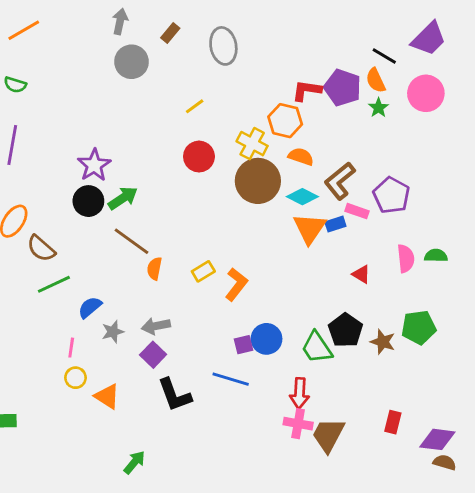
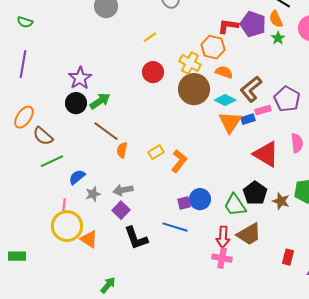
pink rectangle: (357, 211) -> (263, 110), turned -35
red triangle: (361, 274) -> (266, 154), size x2.0
yellow circle: (75, 378) -> (67, 226), size x2.0
brown trapezoid: (328, 435) -> (249, 234), moved, turned -148

